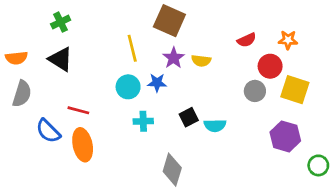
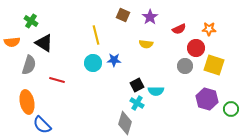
brown square: (169, 21) -> (123, 15), size x0.6
green cross: (61, 22) -> (31, 21), moved, turned -32
purple star: (174, 58) -> (150, 17), moved
gray semicircle: (22, 94) -> (29, 65), moved
cyan cross: (143, 121) -> (137, 103), moved, turned 32
blue semicircle: (48, 131) -> (42, 125), moved
orange ellipse: (83, 145) -> (27, 102), moved
green circle: (318, 165) -> (231, 109), moved

